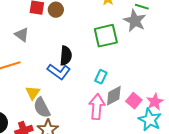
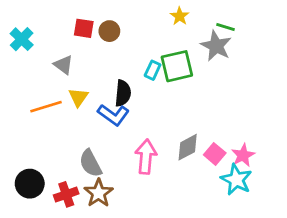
cyan rectangle: (101, 77) -> (153, 70), moved
yellow triangle: (33, 93) -> (78, 97), moved
pink arrow: (97, 107) -> (146, 157), moved

